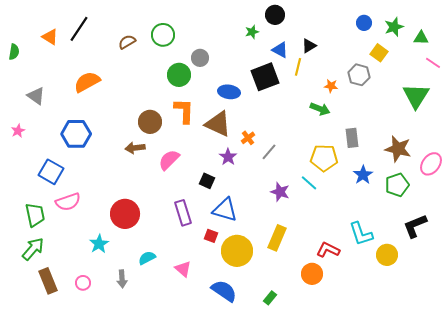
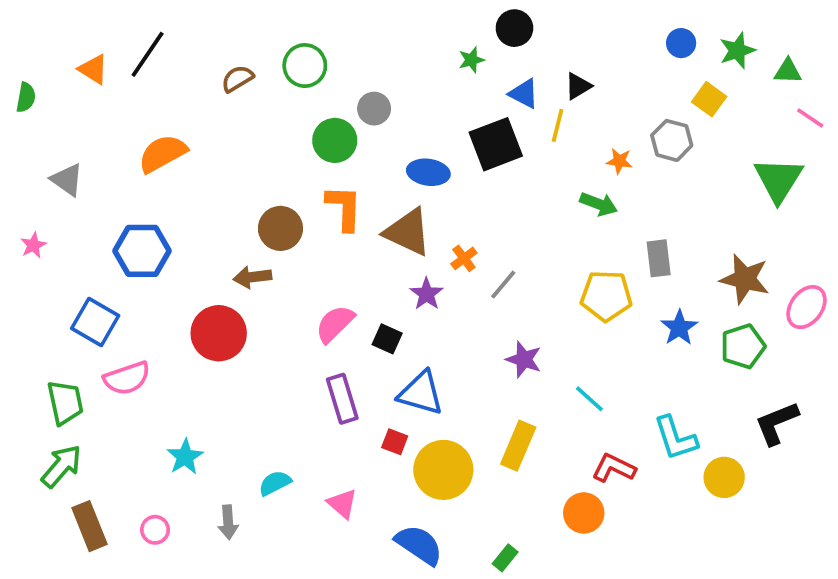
pink semicircle: (169, 160) -> (335, 324), moved
cyan line: (309, 183) -> (589, 399), moved
red circle: (125, 214) -> (219, 333), moved

